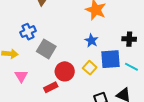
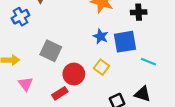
blue cross: (28, 32) -> (20, 17), moved
black cross: (129, 39) -> (139, 12), moved
blue square: (110, 59) -> (125, 42), moved

